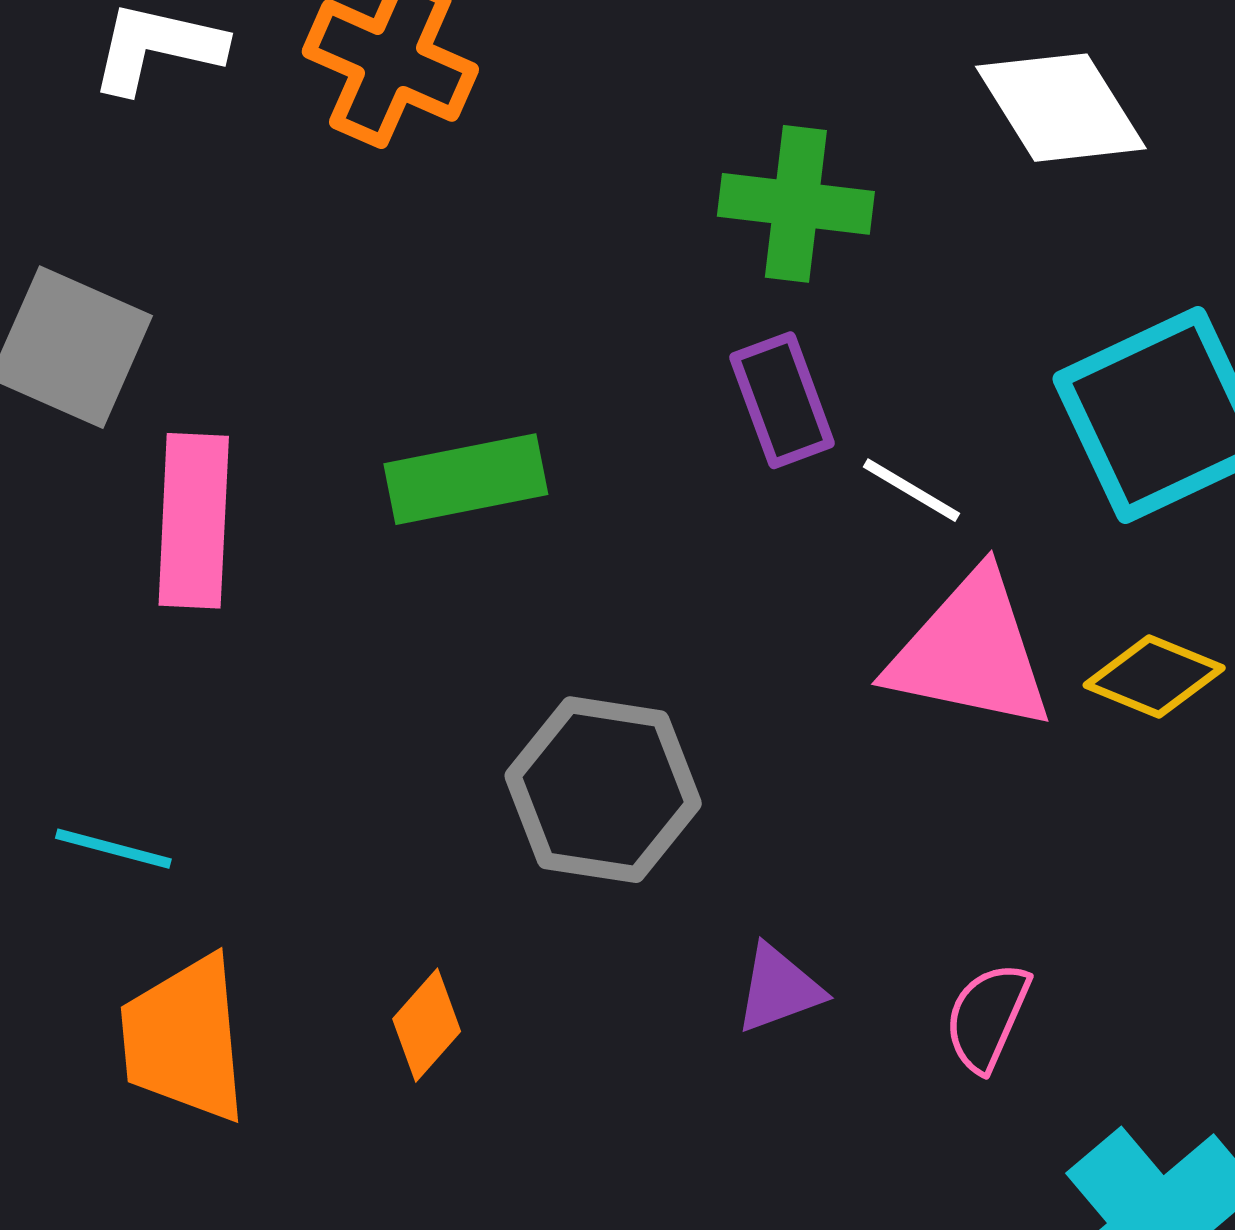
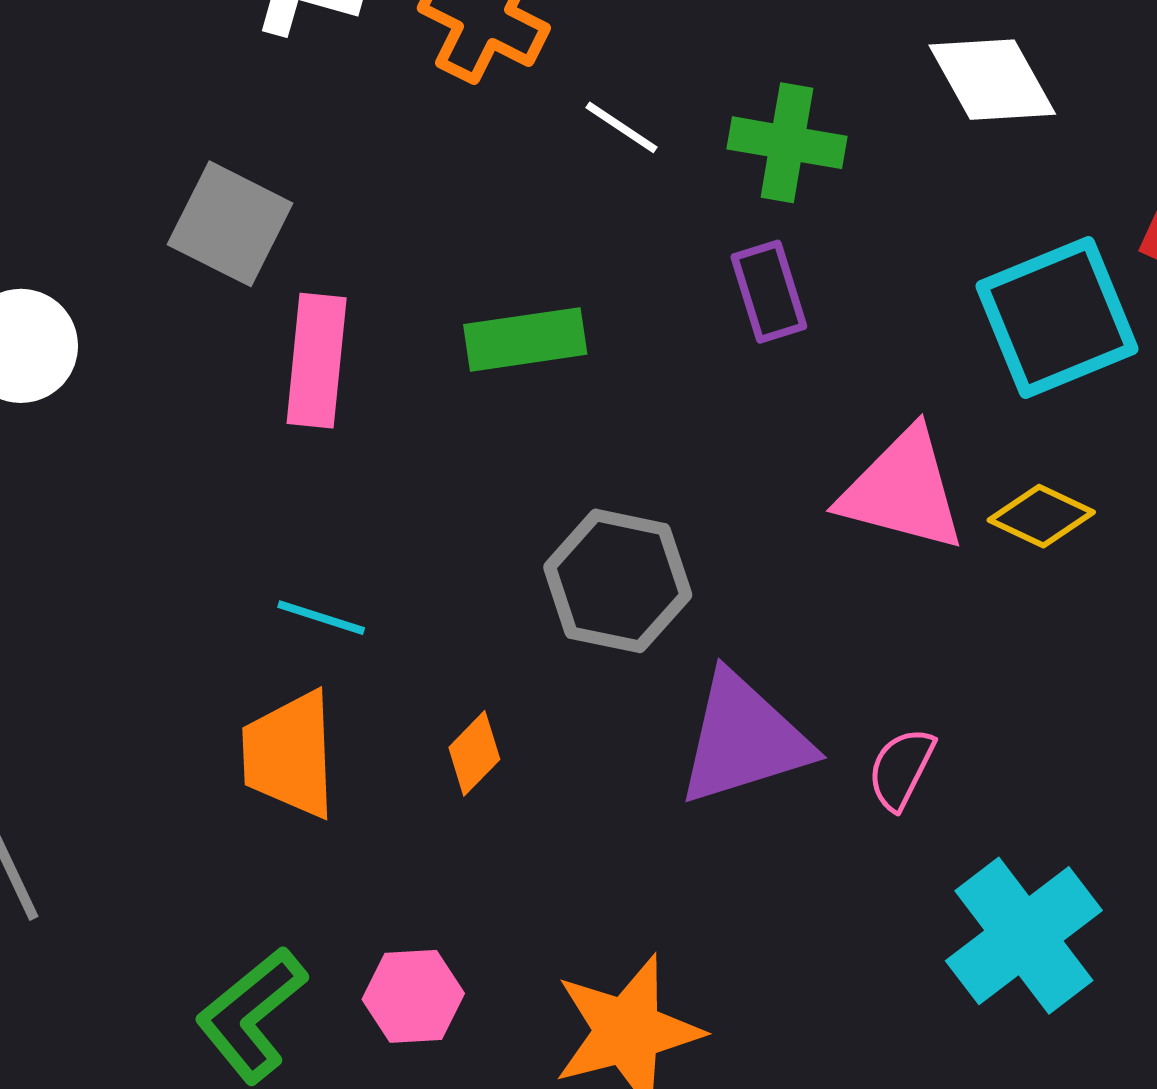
white line: (912, 490) -> (622, 127), moved
cyan line: (113, 849) -> (321, 618), moved
purple triangle: (779, 989) -> (744, 739), size x2.0

